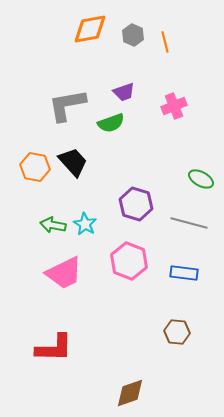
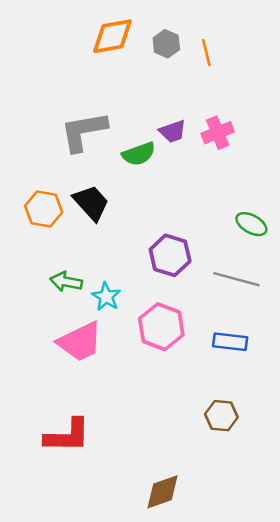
purple trapezoid: (124, 92) -> (173, 131), moved
cyan star: (85, 224) -> (106, 297), moved

